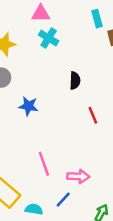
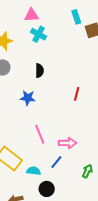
black semicircle: (75, 81) -> (39, 71), moved
blue star: (28, 106) -> (28, 98), moved
red line: (93, 115) -> (77, 94), turned 40

